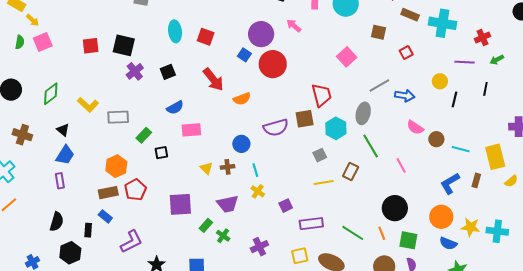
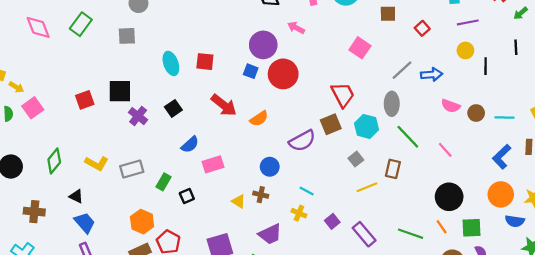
purple line: (464, 62) -> (468, 22), moved
blue trapezoid: (65, 155) -> (85, 223), turned -60
brown cross: (228, 167) -> (261, 195), turned 32
cyan line: (255, 170) -> (307, 191), moved, turned -32
purple rectangle: (311, 224) -> (364, 234), turned 70

